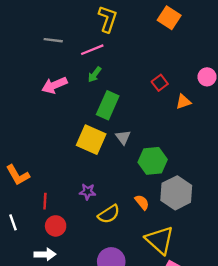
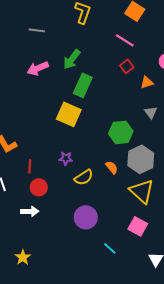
pink line: (92, 50) -> (125, 40), moved, turned 54
green arrow: (95, 75) -> (72, 59), size x1.5
gray triangle: (123, 137) -> (151, 112), moved
yellow triangle: (160, 240) -> (142, 191), moved

